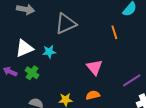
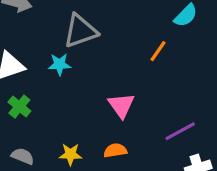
orange line: (114, 32) -> (158, 51), turned 48
cyan star: (49, 52) -> (59, 64), moved

